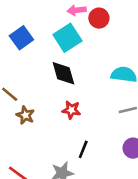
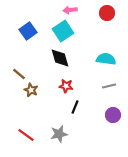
red circle: (99, 18) -> (107, 13), moved
black line: (83, 149) -> (75, 107), moved

